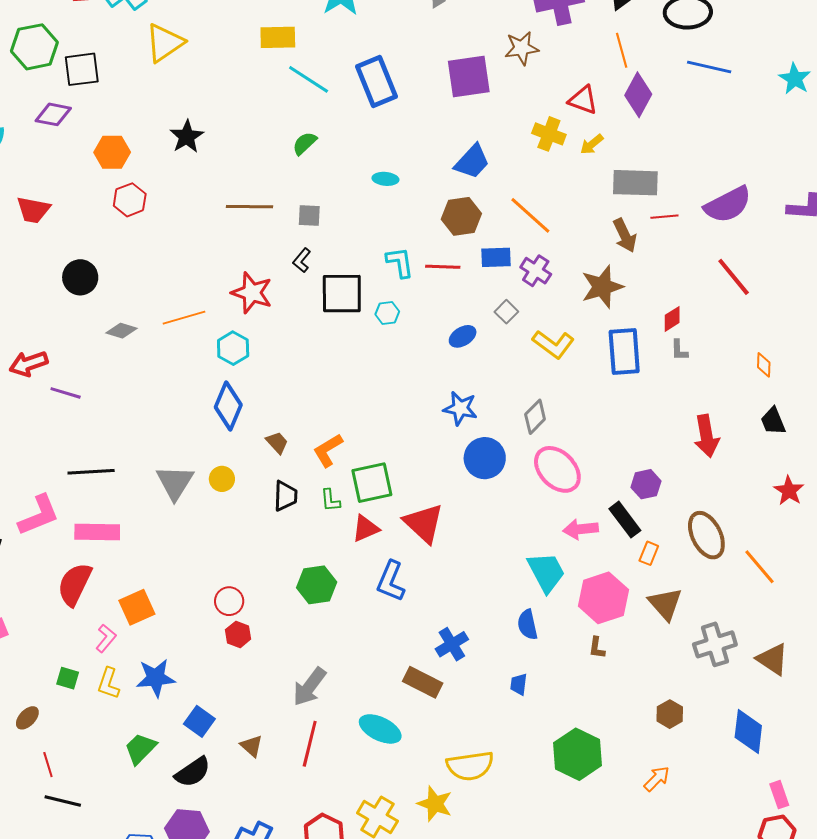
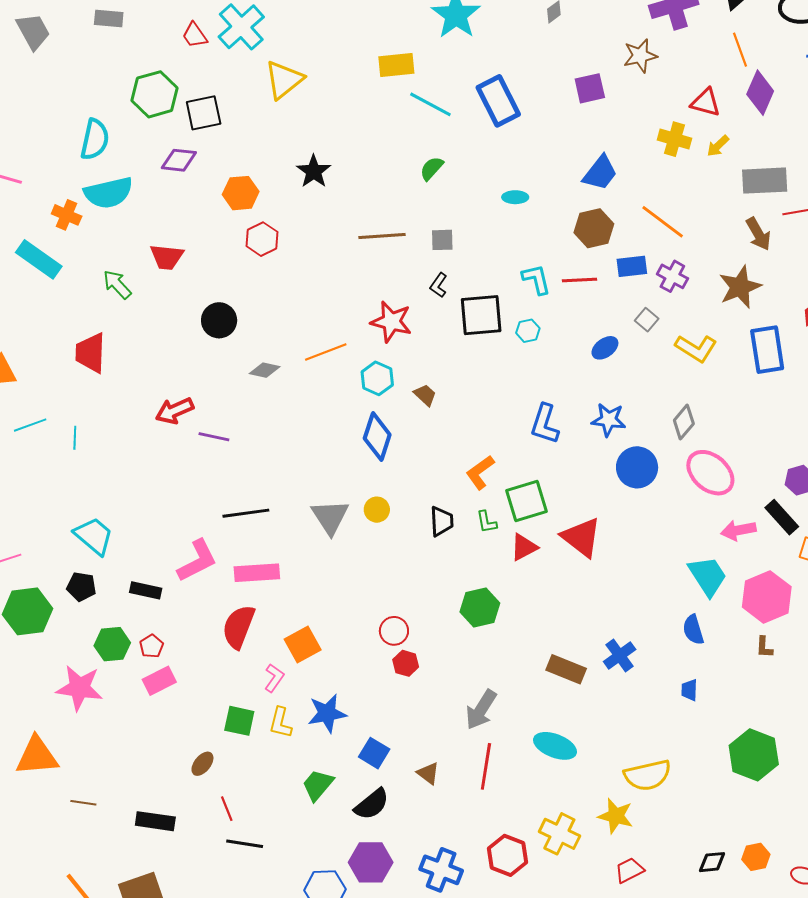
purple square: (469, 76) -> (590, 88), size x0.7
brown trapezoid: (277, 443) -> (425, 395), moved
blue L-shape: (391, 581) -> (545, 424), moved
green square: (68, 678) -> (239, 721), size x1.4
brown rectangle: (423, 682) -> (566, 669), moved

